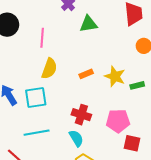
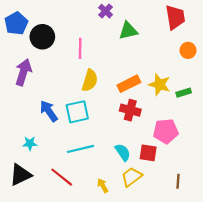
orange rectangle: (86, 74) -> (129, 84), size x1.5
red cross: (81, 115) -> (130, 110), moved
red square: (132, 143) -> (148, 153), moved

